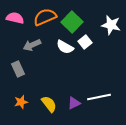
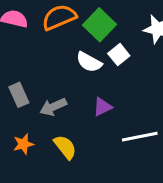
gray arrow: (32, 45) -> (53, 107), moved
purple triangle: (74, 103) -> (102, 107), moved

